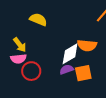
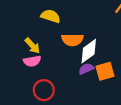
orange semicircle: (87, 45) -> (72, 40), moved
red circle: (31, 71) -> (44, 90), moved

